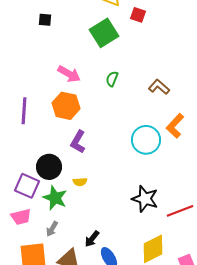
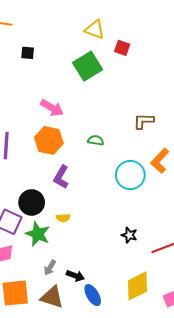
green semicircle: (112, 79) -> (96, 140), moved, turned 77
brown L-shape: (159, 87) -> (144, 121), turned -40
black star: (145, 199) -> (129, 235), size x0.6
gray arrow: (52, 229) -> (50, 268), moved
black arrow: (92, 239) -> (75, 276), turned -108

